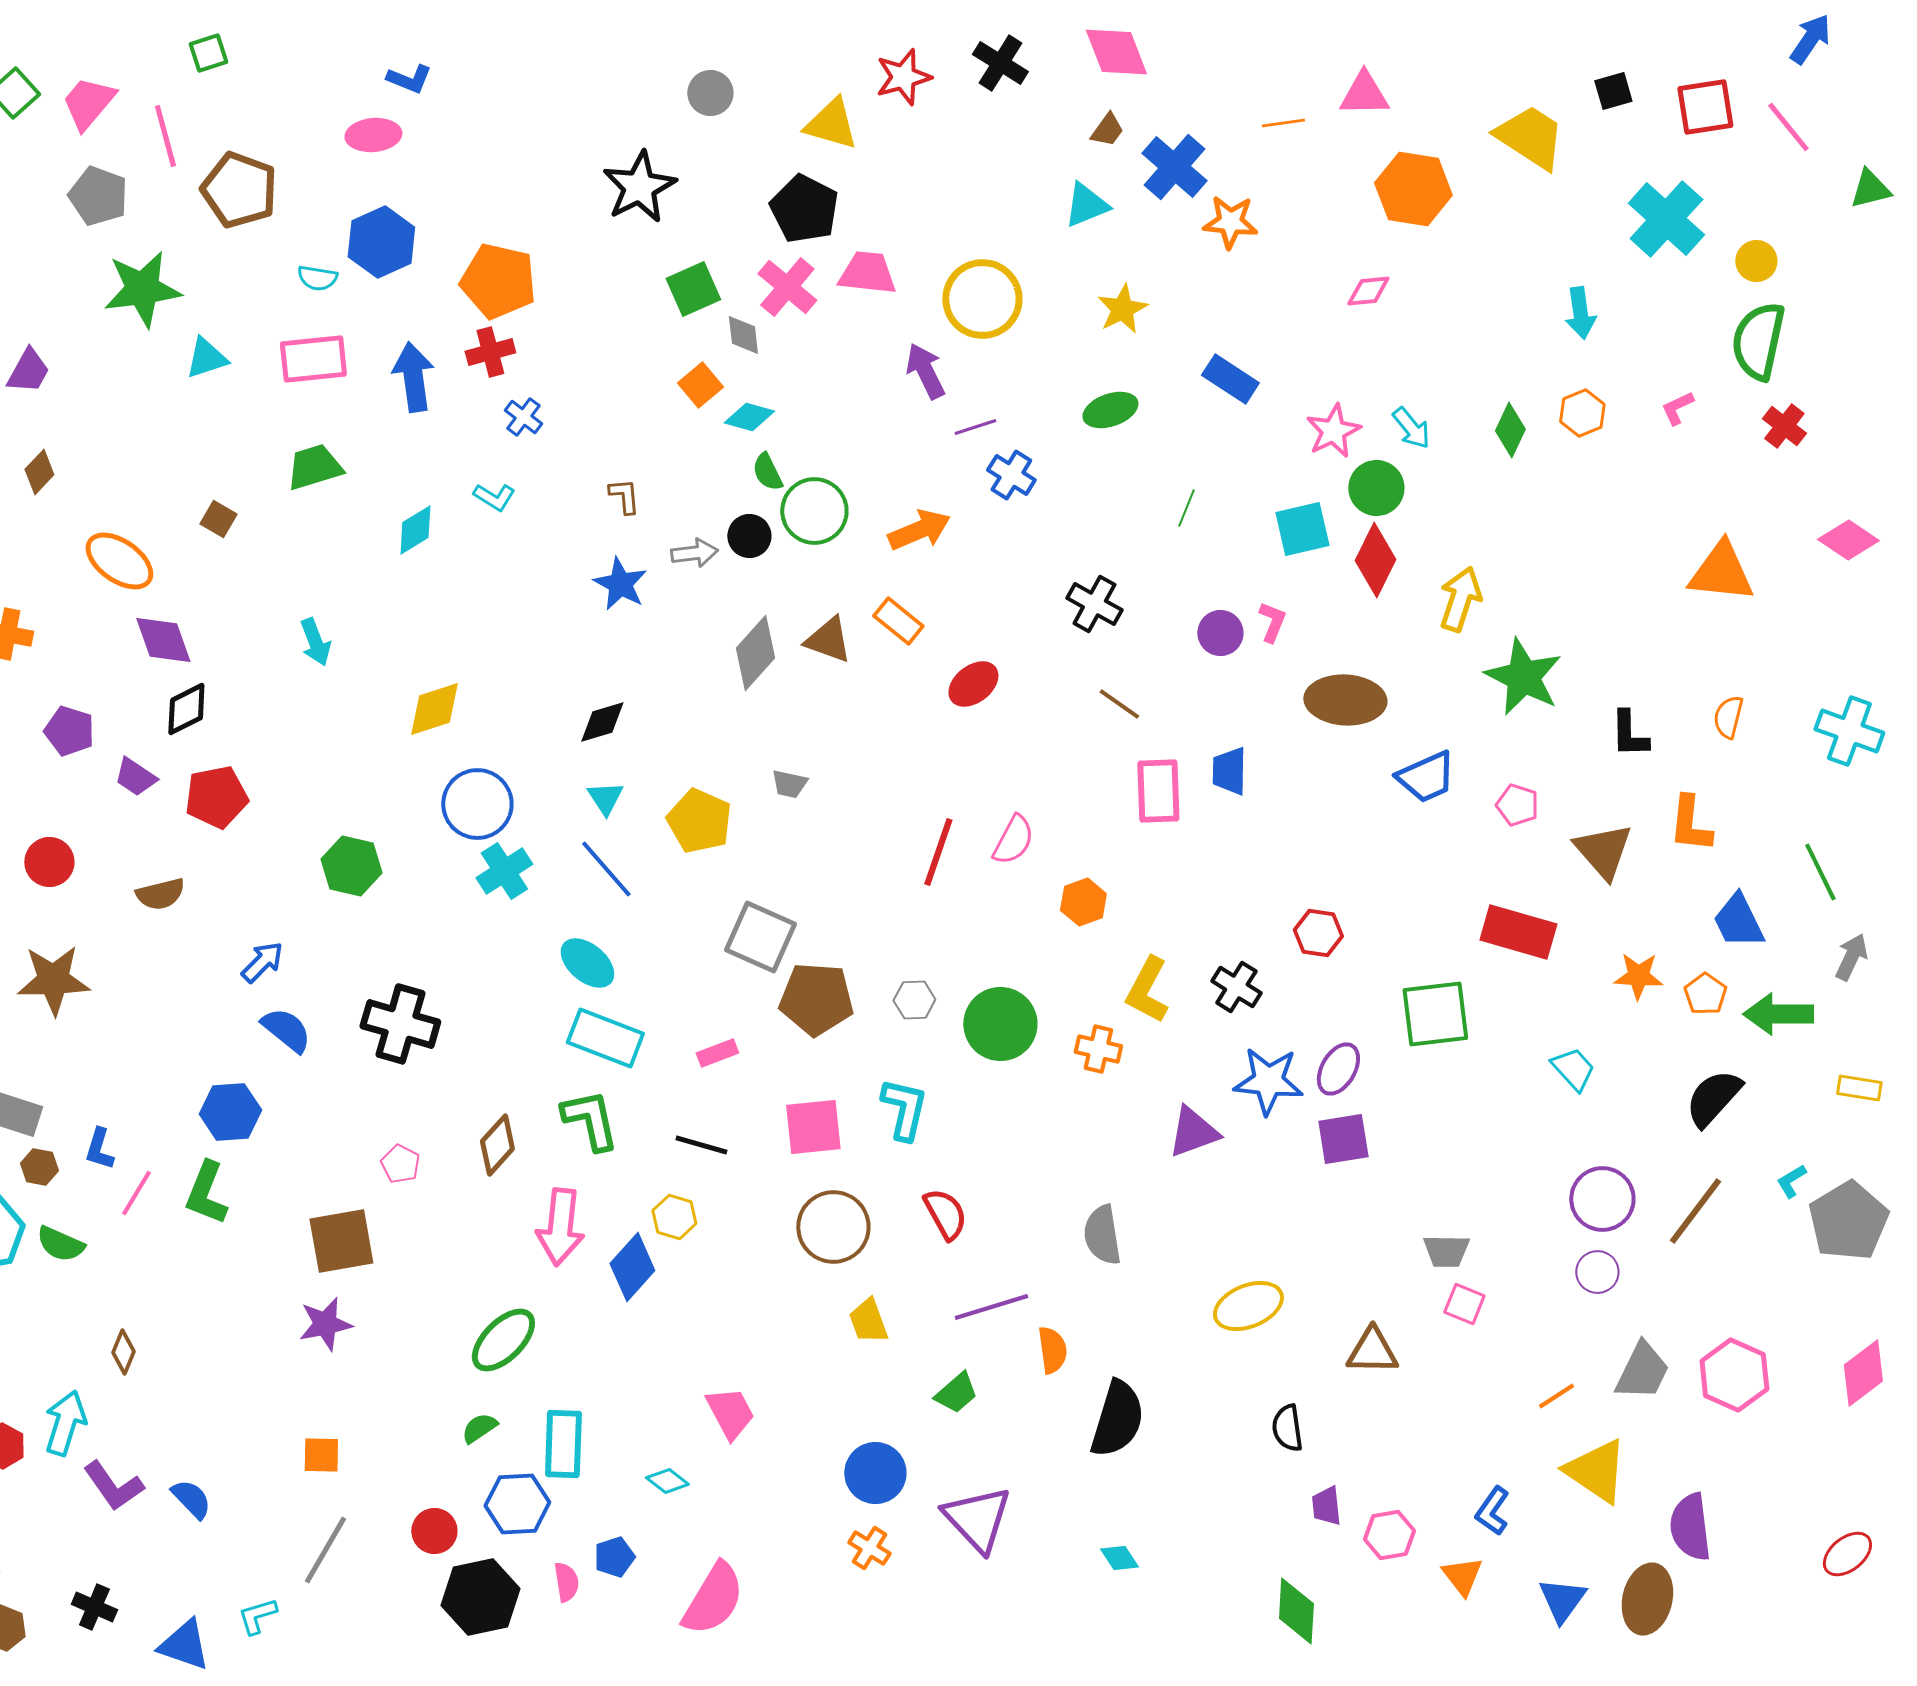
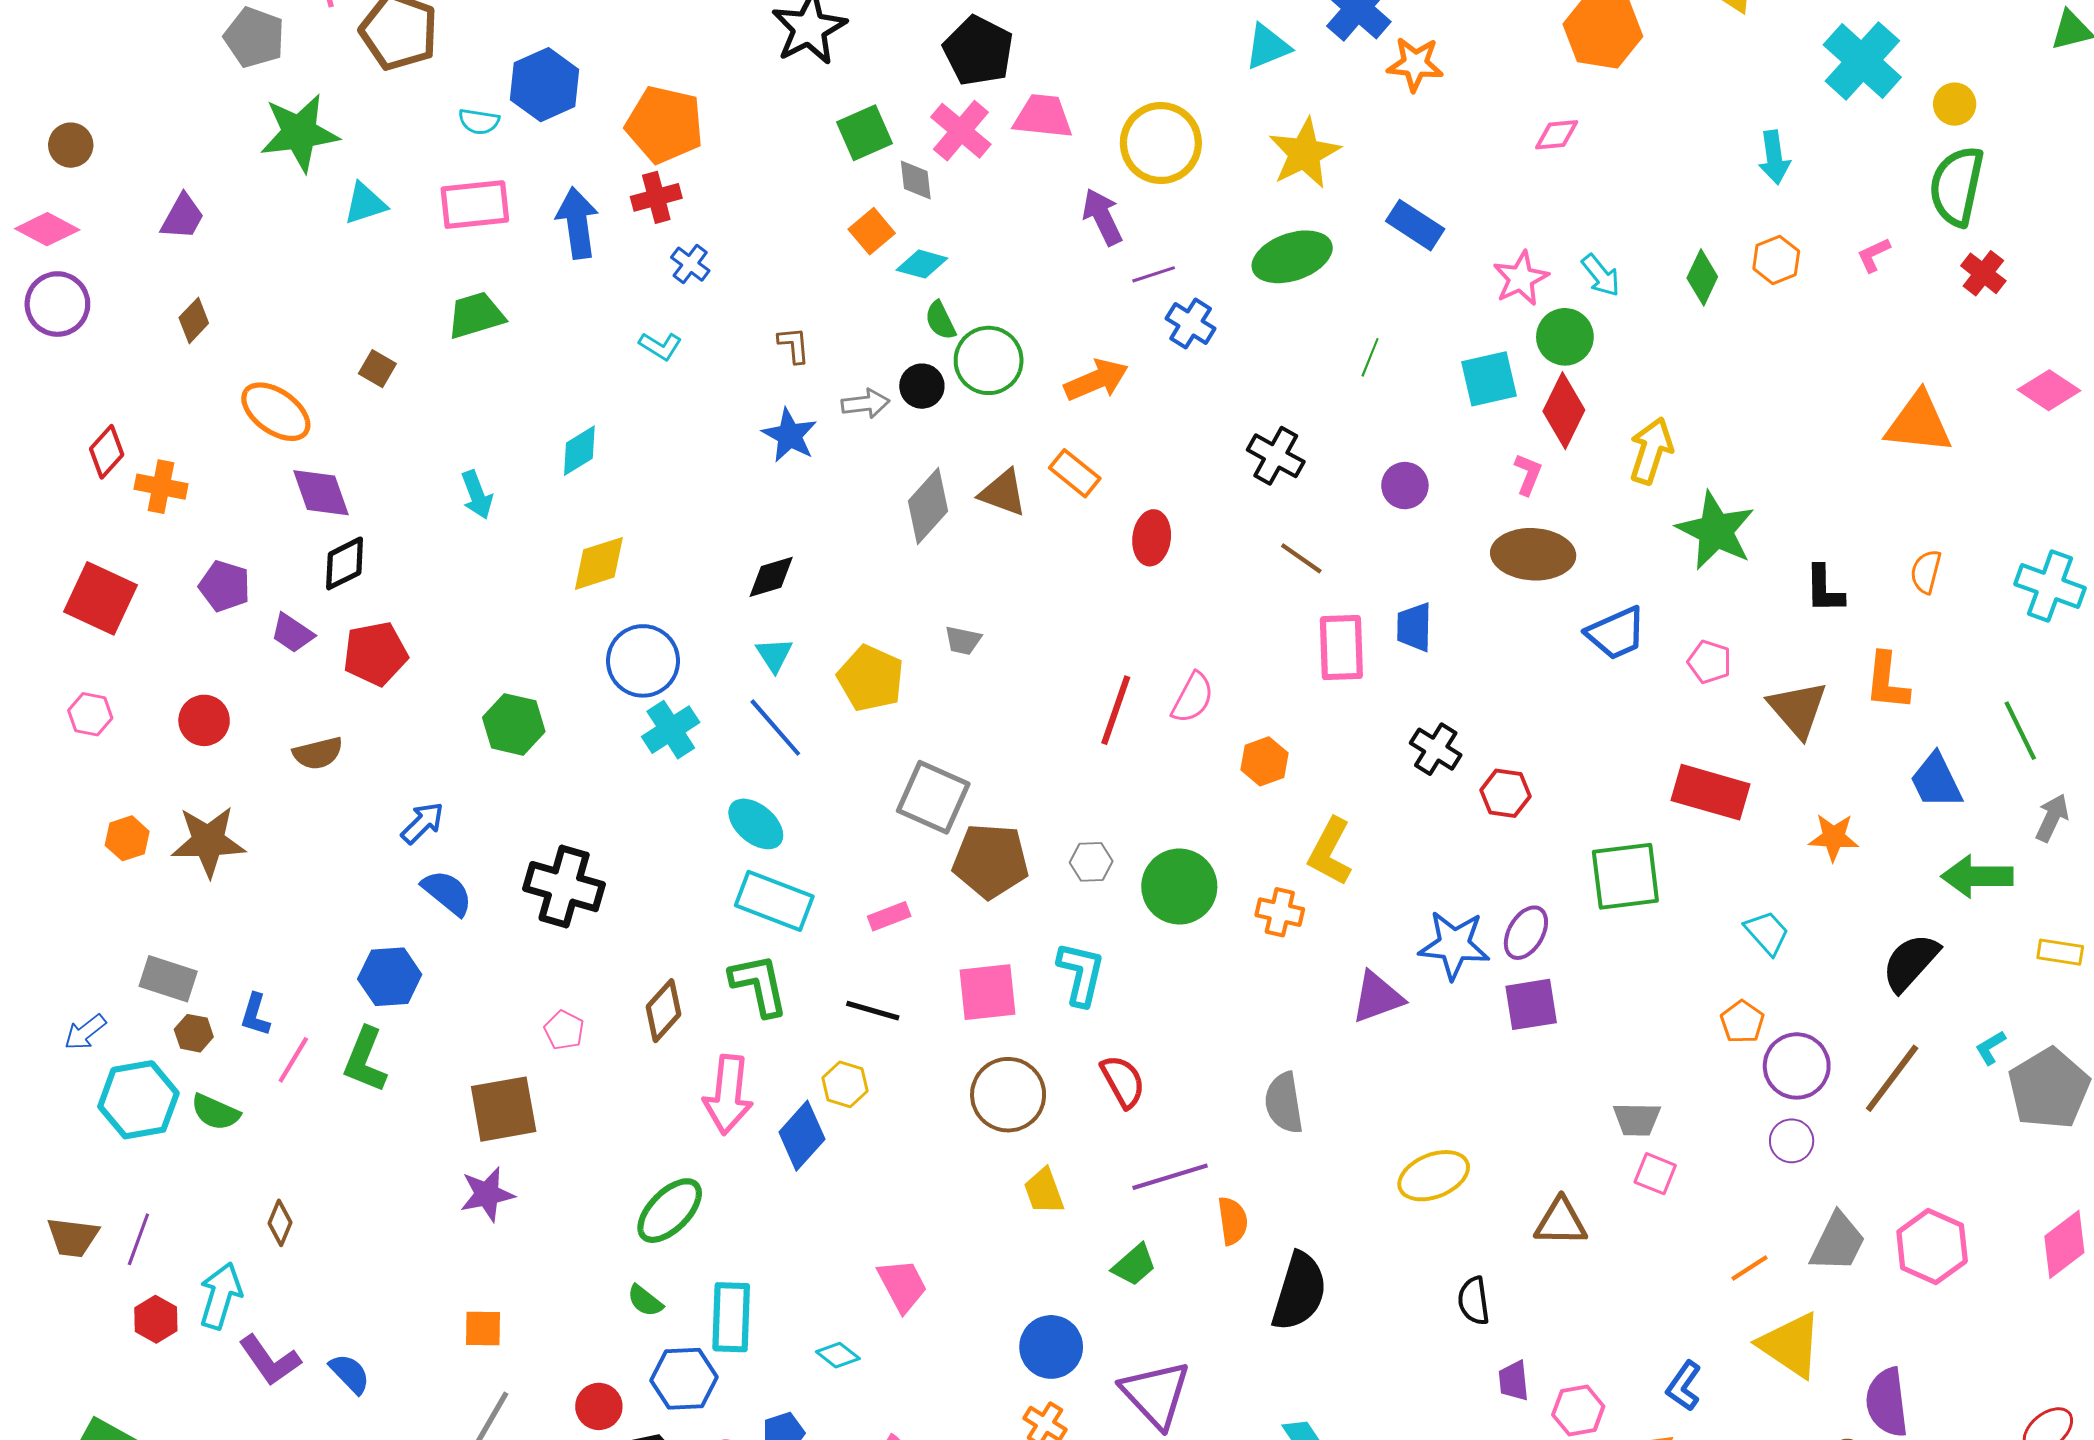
yellow star: (1122, 309) -> (1304, 153), size x1.4
green ellipse: (1110, 410) -> (1292, 257), size x1.4
cyan diamond: (415, 530) -> (579, 451), moved
pink L-shape: (1272, 622) -> (1528, 474), moved
red ellipse: (973, 684) -> (1152, 538), turned -45
black cross: (1236, 987) -> (1436, 749), moved
orange pentagon: (1705, 994) -> (1742, 1022), moved
green semicircle: (479, 1428) -> (645, 1301), turned -108

